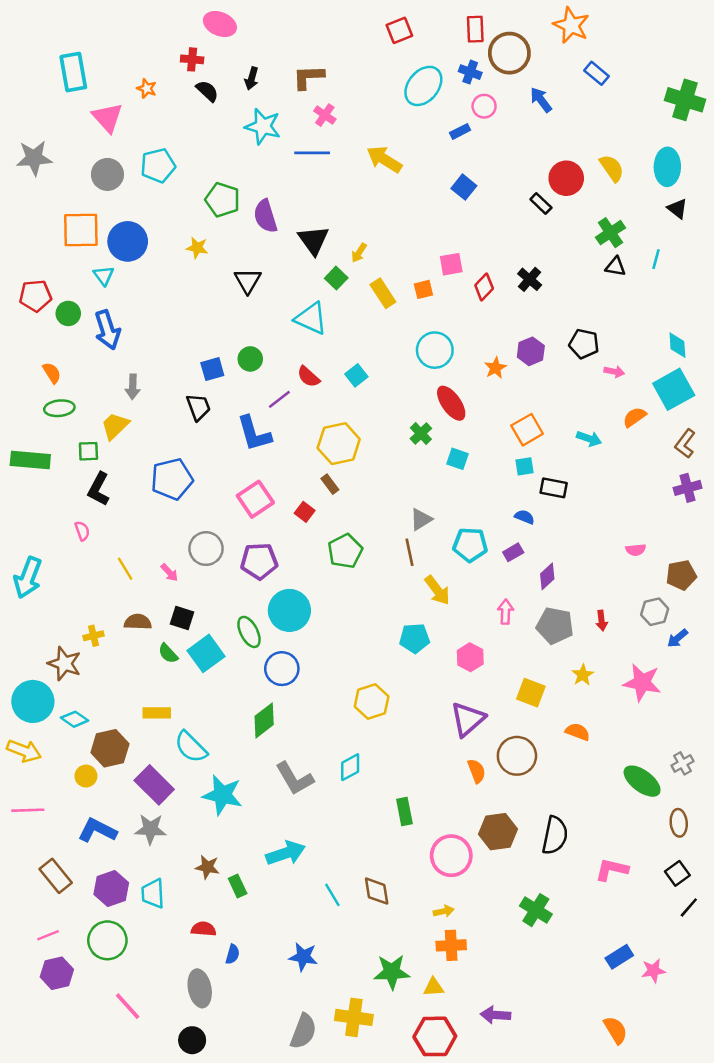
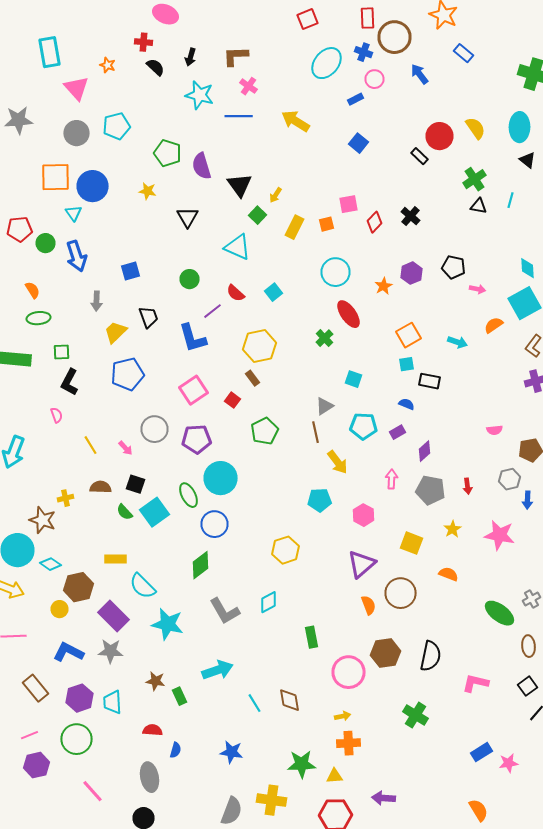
yellow rectangle: (383, 293) -> (294, 227), turned 60
blue square: (212, 369) -> (130, 271), moved
yellow trapezoid: (115, 426) -> (116, 332), moved
cyan square: (458, 459) -> (354, 379), moved
blue arrow: (677, 638) -> (528, 500), turned -48

